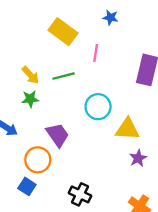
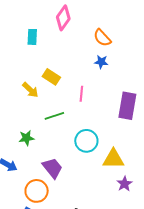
blue star: (110, 18) -> (101, 62), moved
yellow rectangle: (63, 32) -> (51, 77), size x0.7
yellow arrow: (31, 75) -> (30, 90), moved

